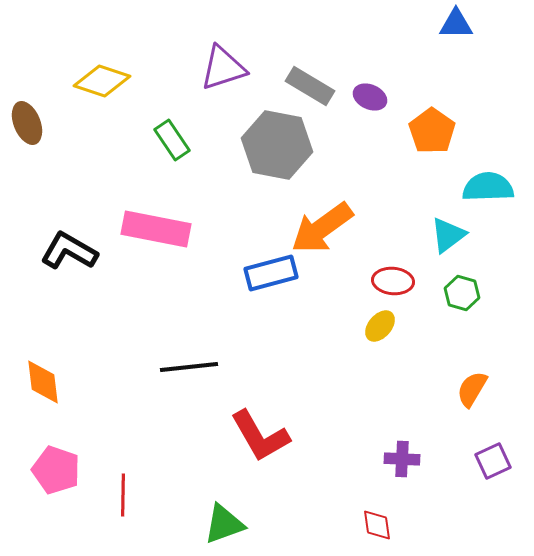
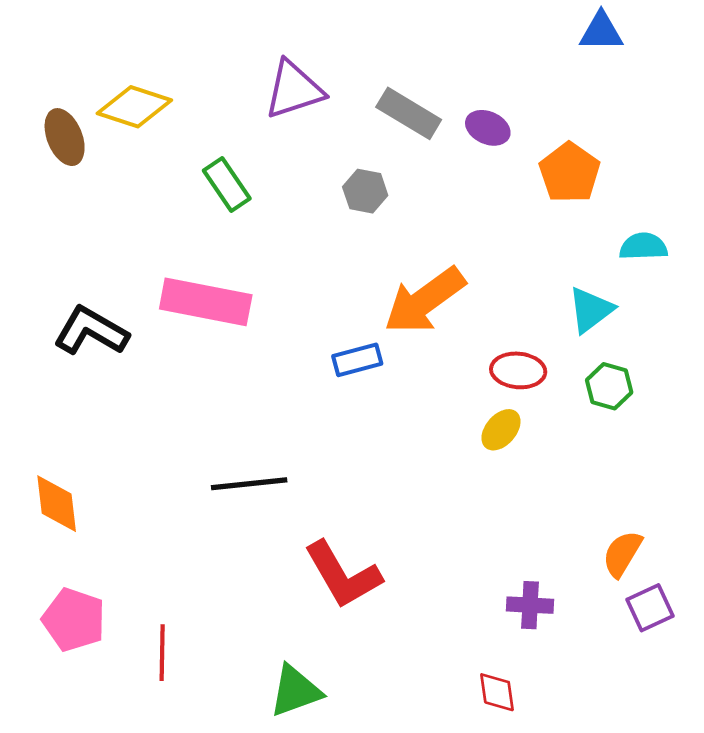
brown ellipse: (27, 123) -> (65, 137), moved
gray hexagon: (277, 145) -> (365, 191), size x0.5
cyan semicircle: (488, 187) -> (643, 247), size x0.7
blue rectangle: (271, 273) -> (357, 360), size x0.7
orange semicircle: (472, 389) -> (622, 554), moved

